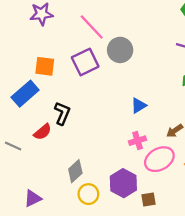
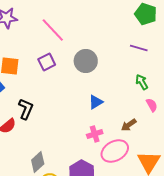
gray circle: (120, 50) -> (86, 61), moved
purple square: (85, 62) -> (47, 62), size x0.7

